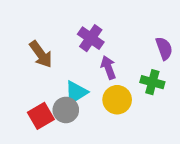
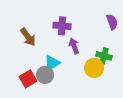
purple cross: (91, 38) -> (62, 26), turned -30
purple semicircle: (164, 48) -> (112, 22), moved
yellow circle: (117, 100) -> (94, 68), moved

